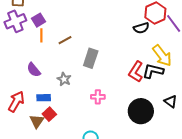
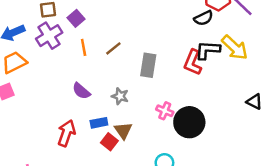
purple square: (39, 20) -> (76, 18), moved
black L-shape: (153, 71) -> (208, 50), moved
red L-shape: (136, 72) -> (193, 62), moved
pink cross: (98, 97) -> (165, 111), turned 32
black circle: (141, 111) -> (189, 122), moved
brown triangle: (37, 121) -> (123, 131), moved

